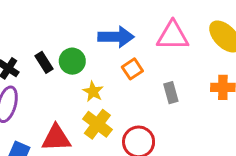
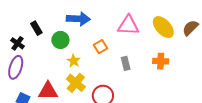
blue arrow: (116, 37) -> (78, 19), moved
black rectangle: (44, 62) -> (36, 28), moved

